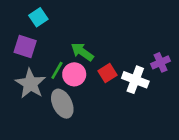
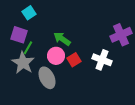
purple cross: (161, 62) -> (121, 35), moved, size x1.5
green line: (57, 70) -> (28, 48), moved
red square: (107, 73) -> (74, 60), moved

